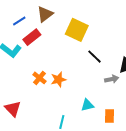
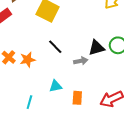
black line: (95, 57) -> (55, 47), moved

